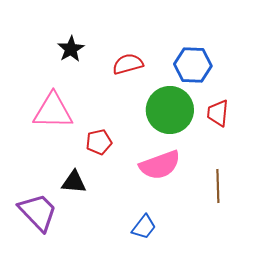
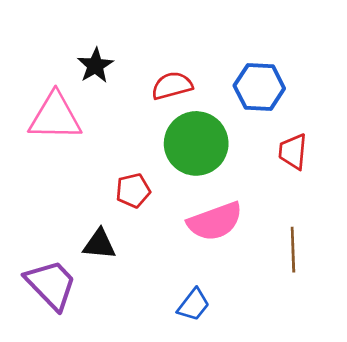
green circle: (170, 110) -> (196, 143), moved
pink triangle: (53, 111) -> (55, 117), moved

